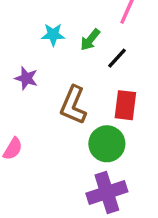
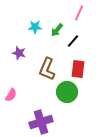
purple cross: (107, 192) -> (41, 122), moved

